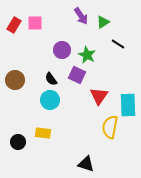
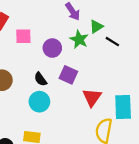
green triangle: (103, 22) -> (96, 27), moved
pink square: (35, 23) -> (23, 36), moved
green star: (87, 55) -> (79, 39), moved

